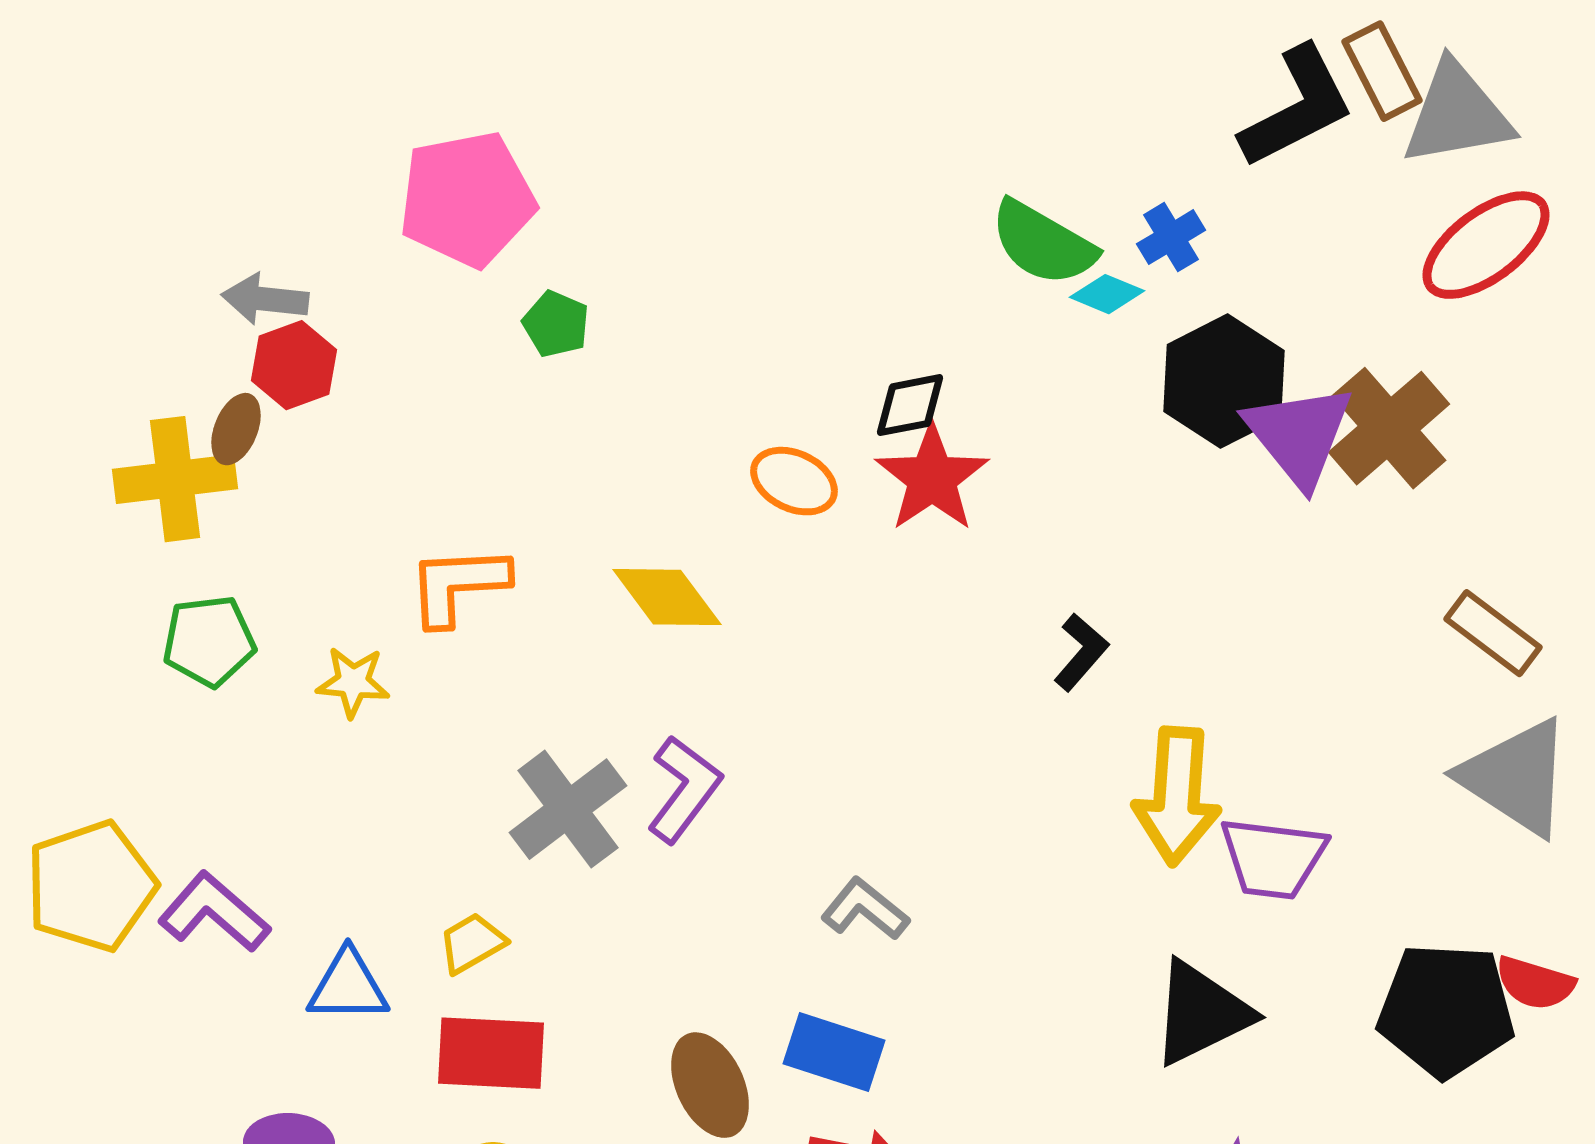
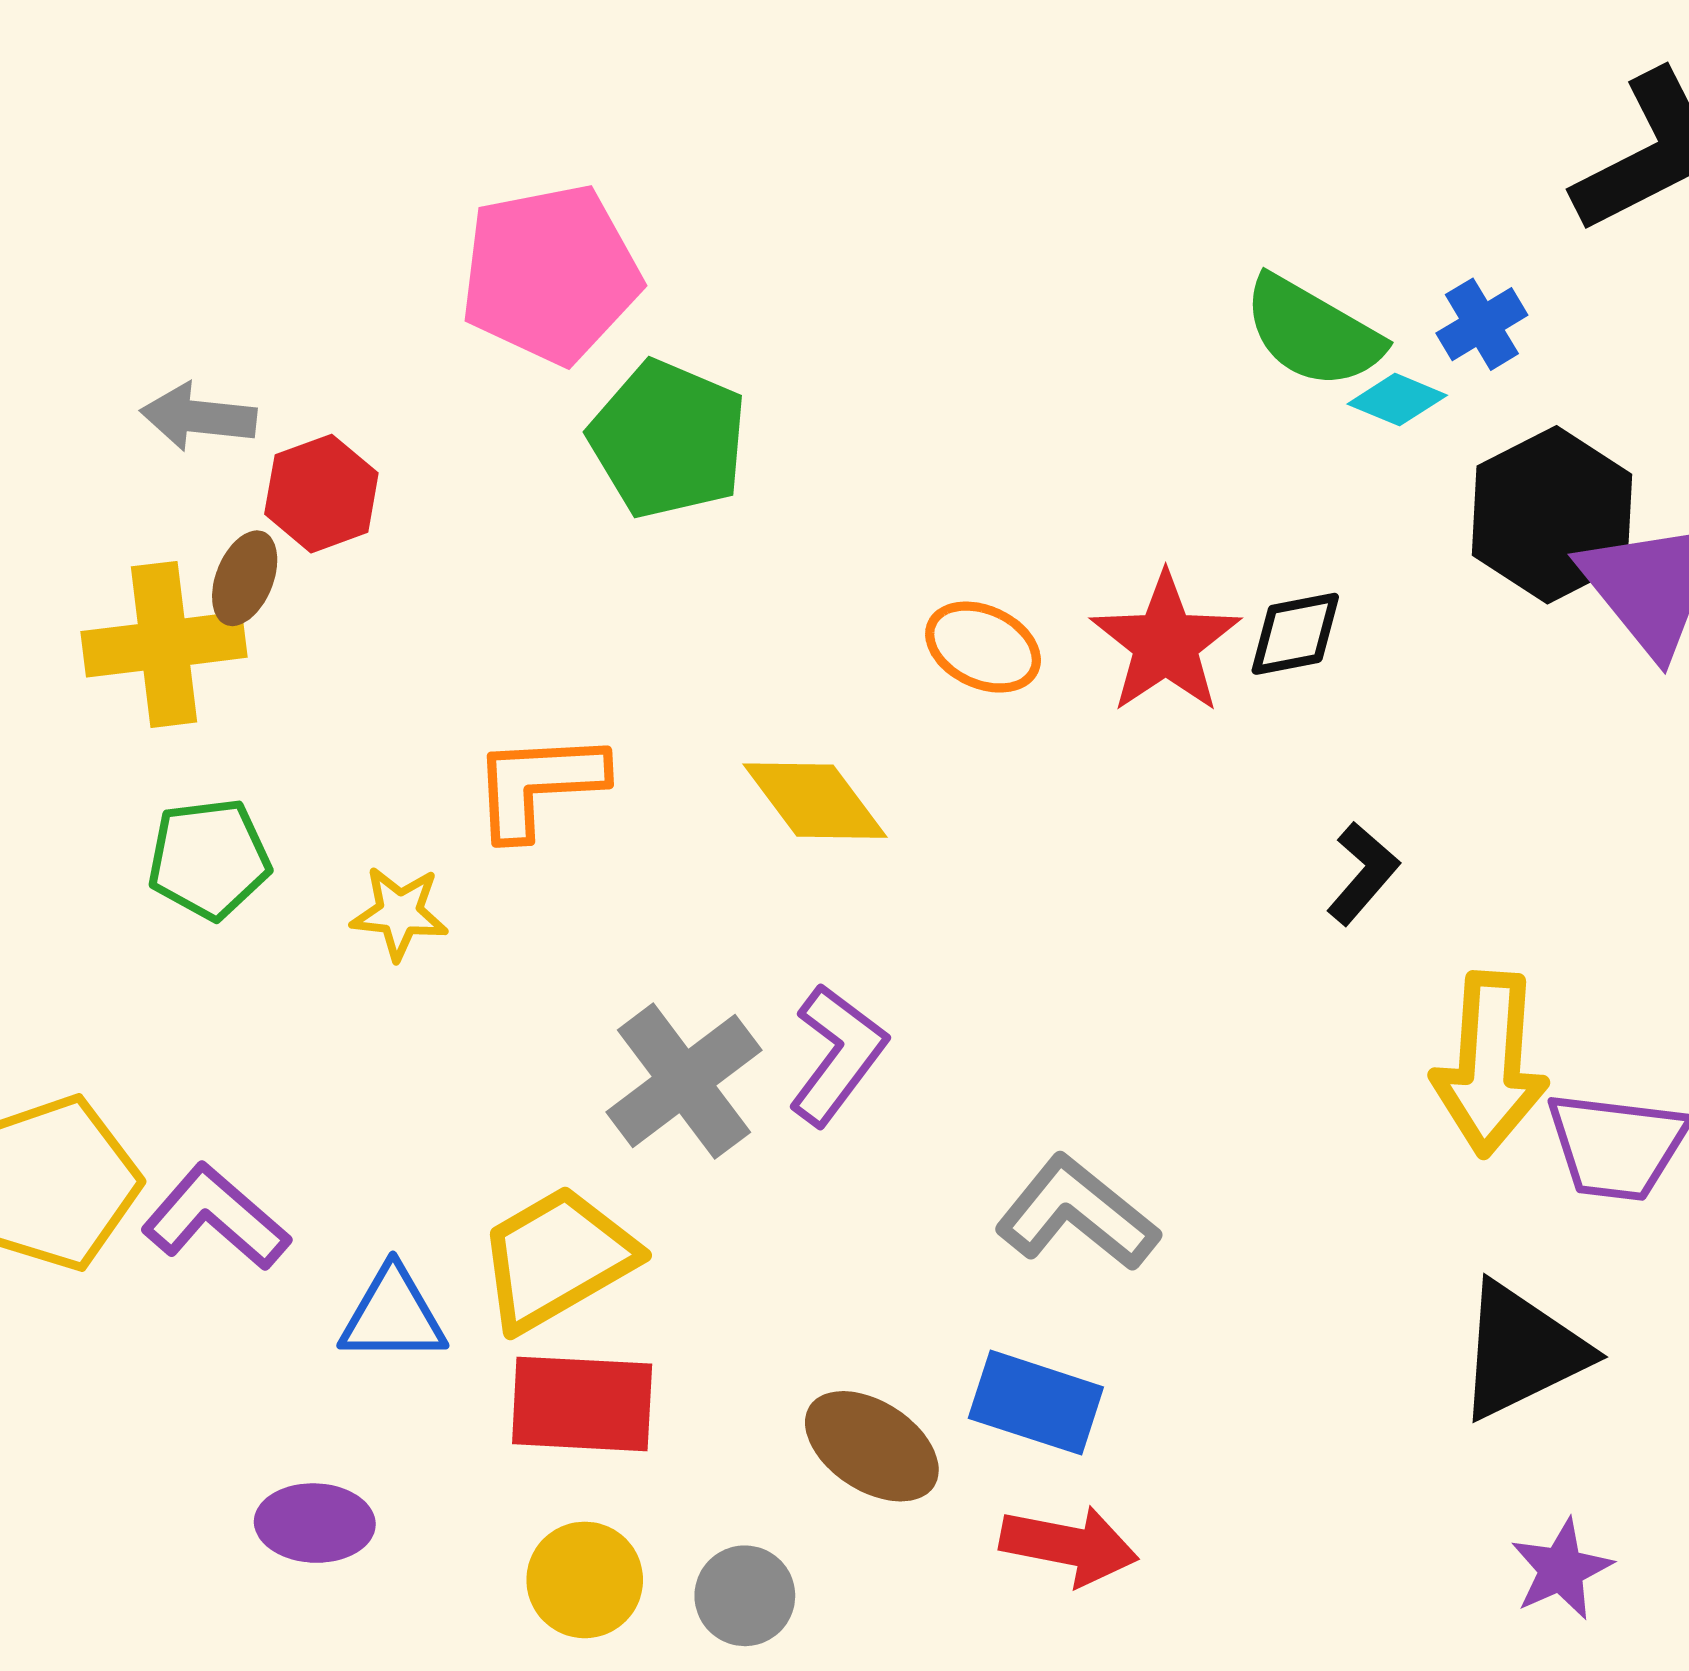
gray arrow: (265, 299) -> (198, 417), moved
green pentagon: (556, 324) -> (668, 439), size x1.8
black diamond: (910, 405) -> (1295, 634), moved
gray L-shape: (865, 909) -> (1077, 1213), size x1.4
yellow trapezoid: (472, 943) -> (557, 1258), size x1.8
brown ellipse: (710, 1085) -> (872, 1446), turned -32

